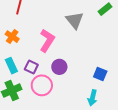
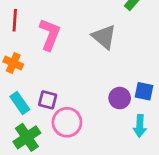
gray triangle: (75, 20) -> (104, 37), moved
pink L-shape: (47, 41) -> (50, 34), moved
purple circle: (59, 67) -> (120, 98), moved

